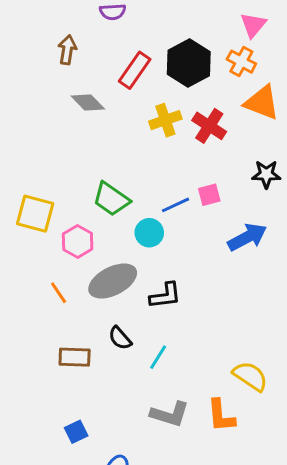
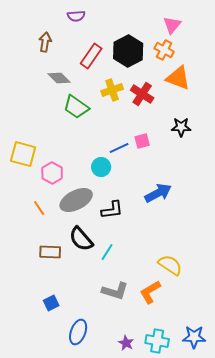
green trapezoid: (111, 199) -> (76, 107), moved
blue arrow: (247, 237) -> (158, 193), moved
black semicircle: (120, 338) -> (81, 239), size x1.5
orange L-shape: (221, 416) -> (150, 292), turned 65

